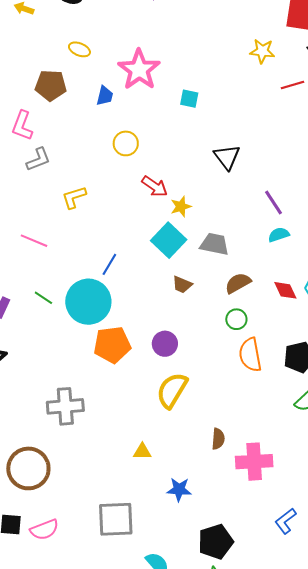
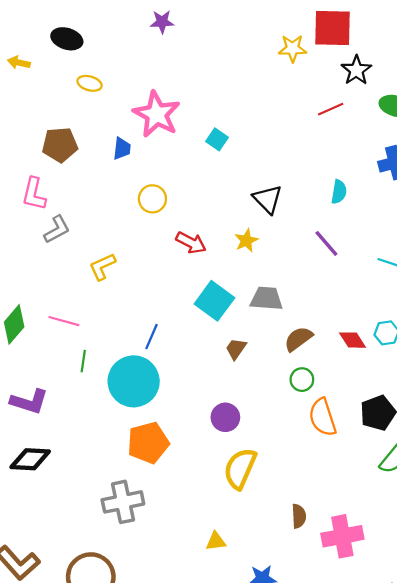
yellow ellipse: (79, 49) -> (90, 83), moved
yellow star: (262, 51) -> (292, 48), moved
cyan square: (189, 99) -> (217, 139), turned 30
yellow star: (181, 207) -> (246, 241), moved
cyan semicircle: (279, 235) -> (339, 192), moved, turned 125
brown trapezoid: (182, 285) -> (236, 349), turned 110
green line: (43, 298) -> (83, 361), moved, turned 72
orange pentagon: (112, 345) -> (148, 443), moved

